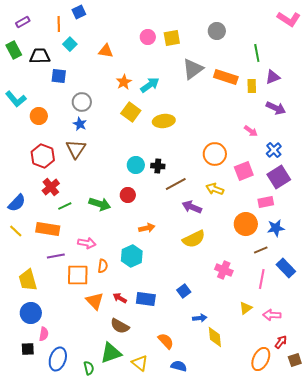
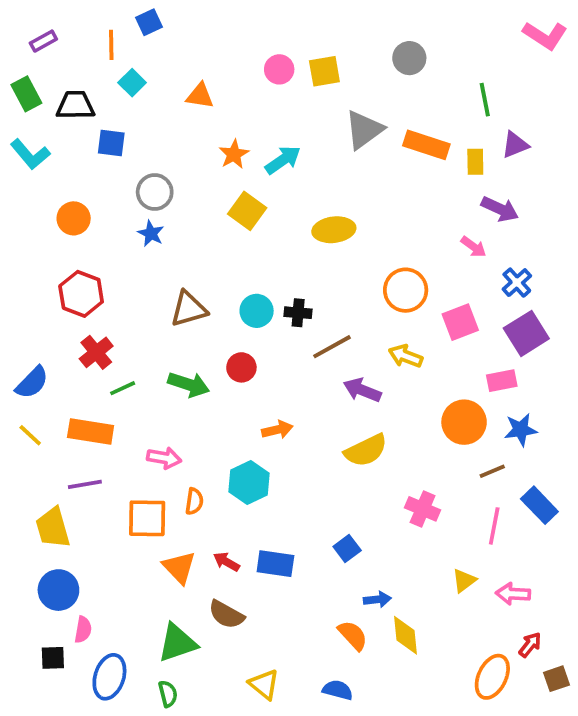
cyan L-shape: (16, 99) -> (30, 154), moved
purple arrow: (276, 108) -> (500, 209), moved
yellow ellipse: (164, 121) -> (334, 230), moved
brown triangle: (76, 149) -> (189, 309), moved, turned 40
purple line: (56, 256) -> (85, 484), moved
orange semicircle: (166, 341) -> (353, 635), moved
green triangle: (111, 353) -> (177, 643), moved

